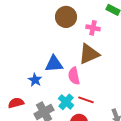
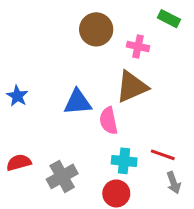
blue star: (35, 80) -> (17, 96), moved
red line: (86, 100) -> (163, 155), moved
cyan cross: (66, 102) -> (124, 161), moved, turned -35

